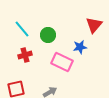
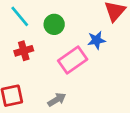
pink rectangle: (62, 62) -> (73, 60), turned -60

